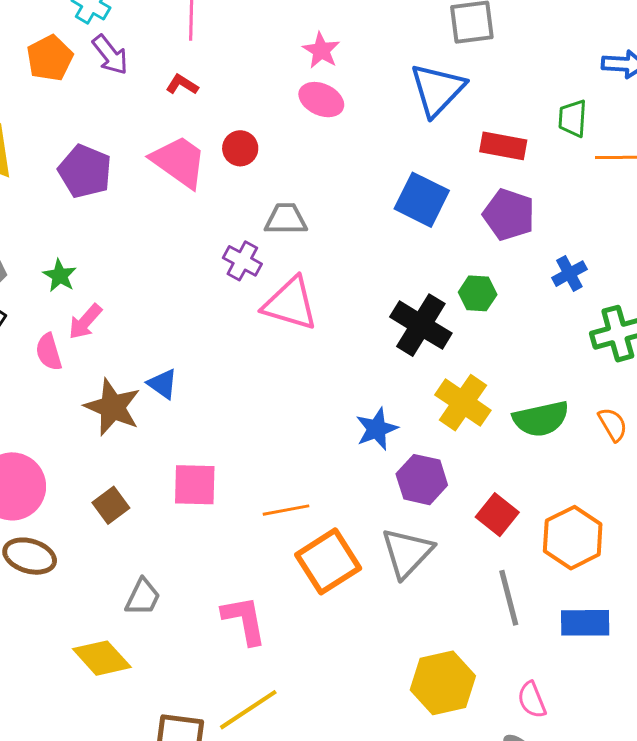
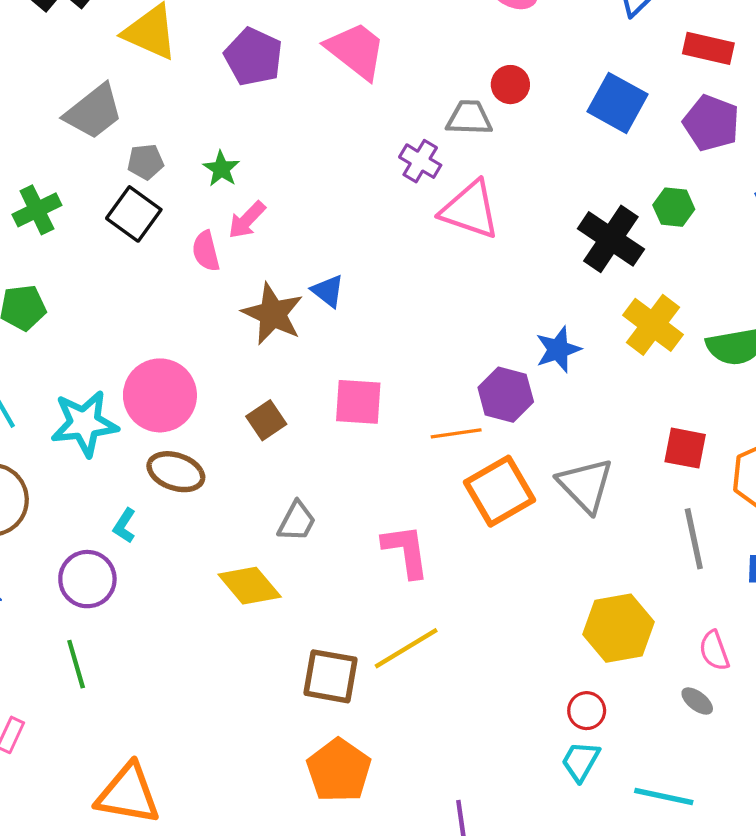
red circle: (240, 148) -> (510, 85), moved
purple hexagon: (422, 480) -> (506, 395), moved
red square: (497, 515) -> (685, 448), turned -30
gray triangle: (407, 553) -> (585, 485), turned -30

